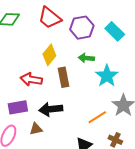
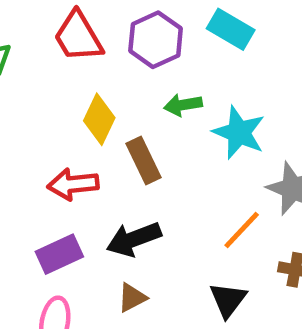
red trapezoid: (50, 18) -> (78, 37), turned 35
brown triangle: (36, 129) -> (132, 298), moved

